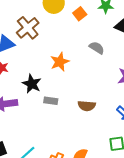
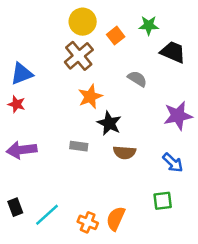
brown cross: (28, 28) -> (79, 56), moved
black star: (32, 84) -> (109, 123), moved

